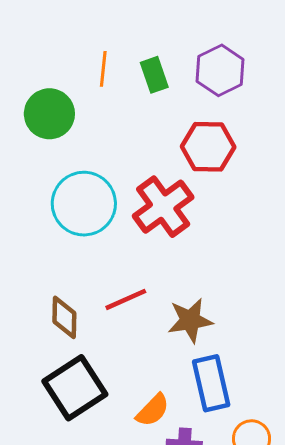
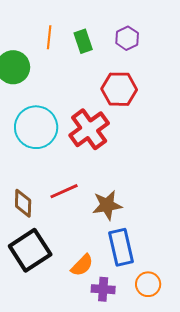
purple hexagon: (220, 70) -> (127, 38), size x0.7

